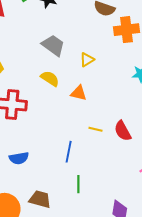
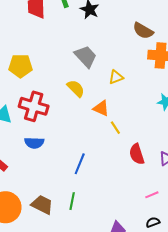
yellow line: (96, 129) -> (115, 128), moved, turned 32
blue semicircle: (19, 158) -> (34, 143), moved
green line: (78, 184) -> (72, 201), moved

